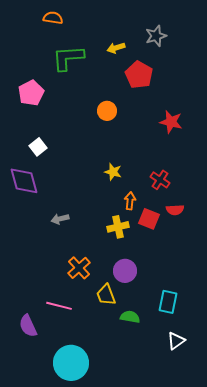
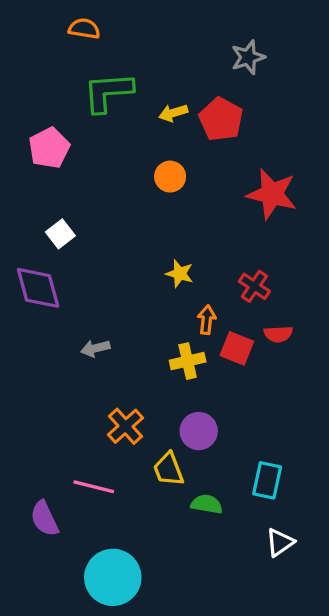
yellow arrow: (116, 48) -> (173, 113), moved
red star: (171, 122) -> (272, 194), size x1.4

